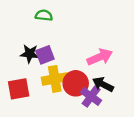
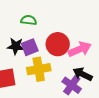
green semicircle: (44, 15) -> (29, 20), moved
red circle: (76, 83) -> (58, 44), moved

